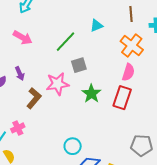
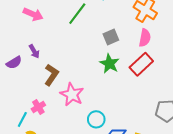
gray square: (79, 65) -> (111, 37), moved
pink star: (58, 84) -> (72, 94), moved, turned -30
red rectangle: (122, 98) -> (141, 64), turned 35

